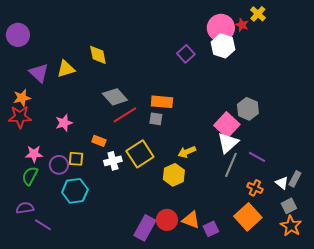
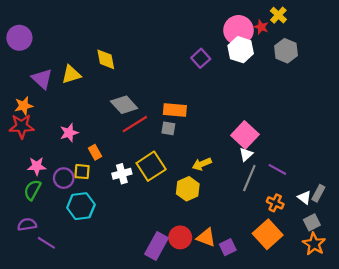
gray hexagon: (248, 109) -> (286, 51), moved
orange rectangle: (99, 141) -> (95, 152), moved, turned 40
white triangle: (228, 143) -> (246, 154), size x0.6

